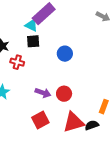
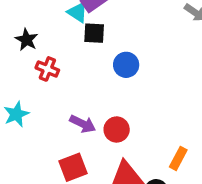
black square: (33, 41) -> (94, 33), moved

